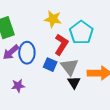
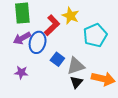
red L-shape: (61, 44) -> (52, 25), moved
gray triangle: (69, 67) -> (76, 66), turned 36

